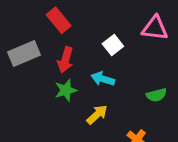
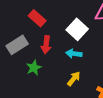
white square: (113, 45) -> (77, 29), size x1.5
green star: (66, 90) -> (34, 68), moved

